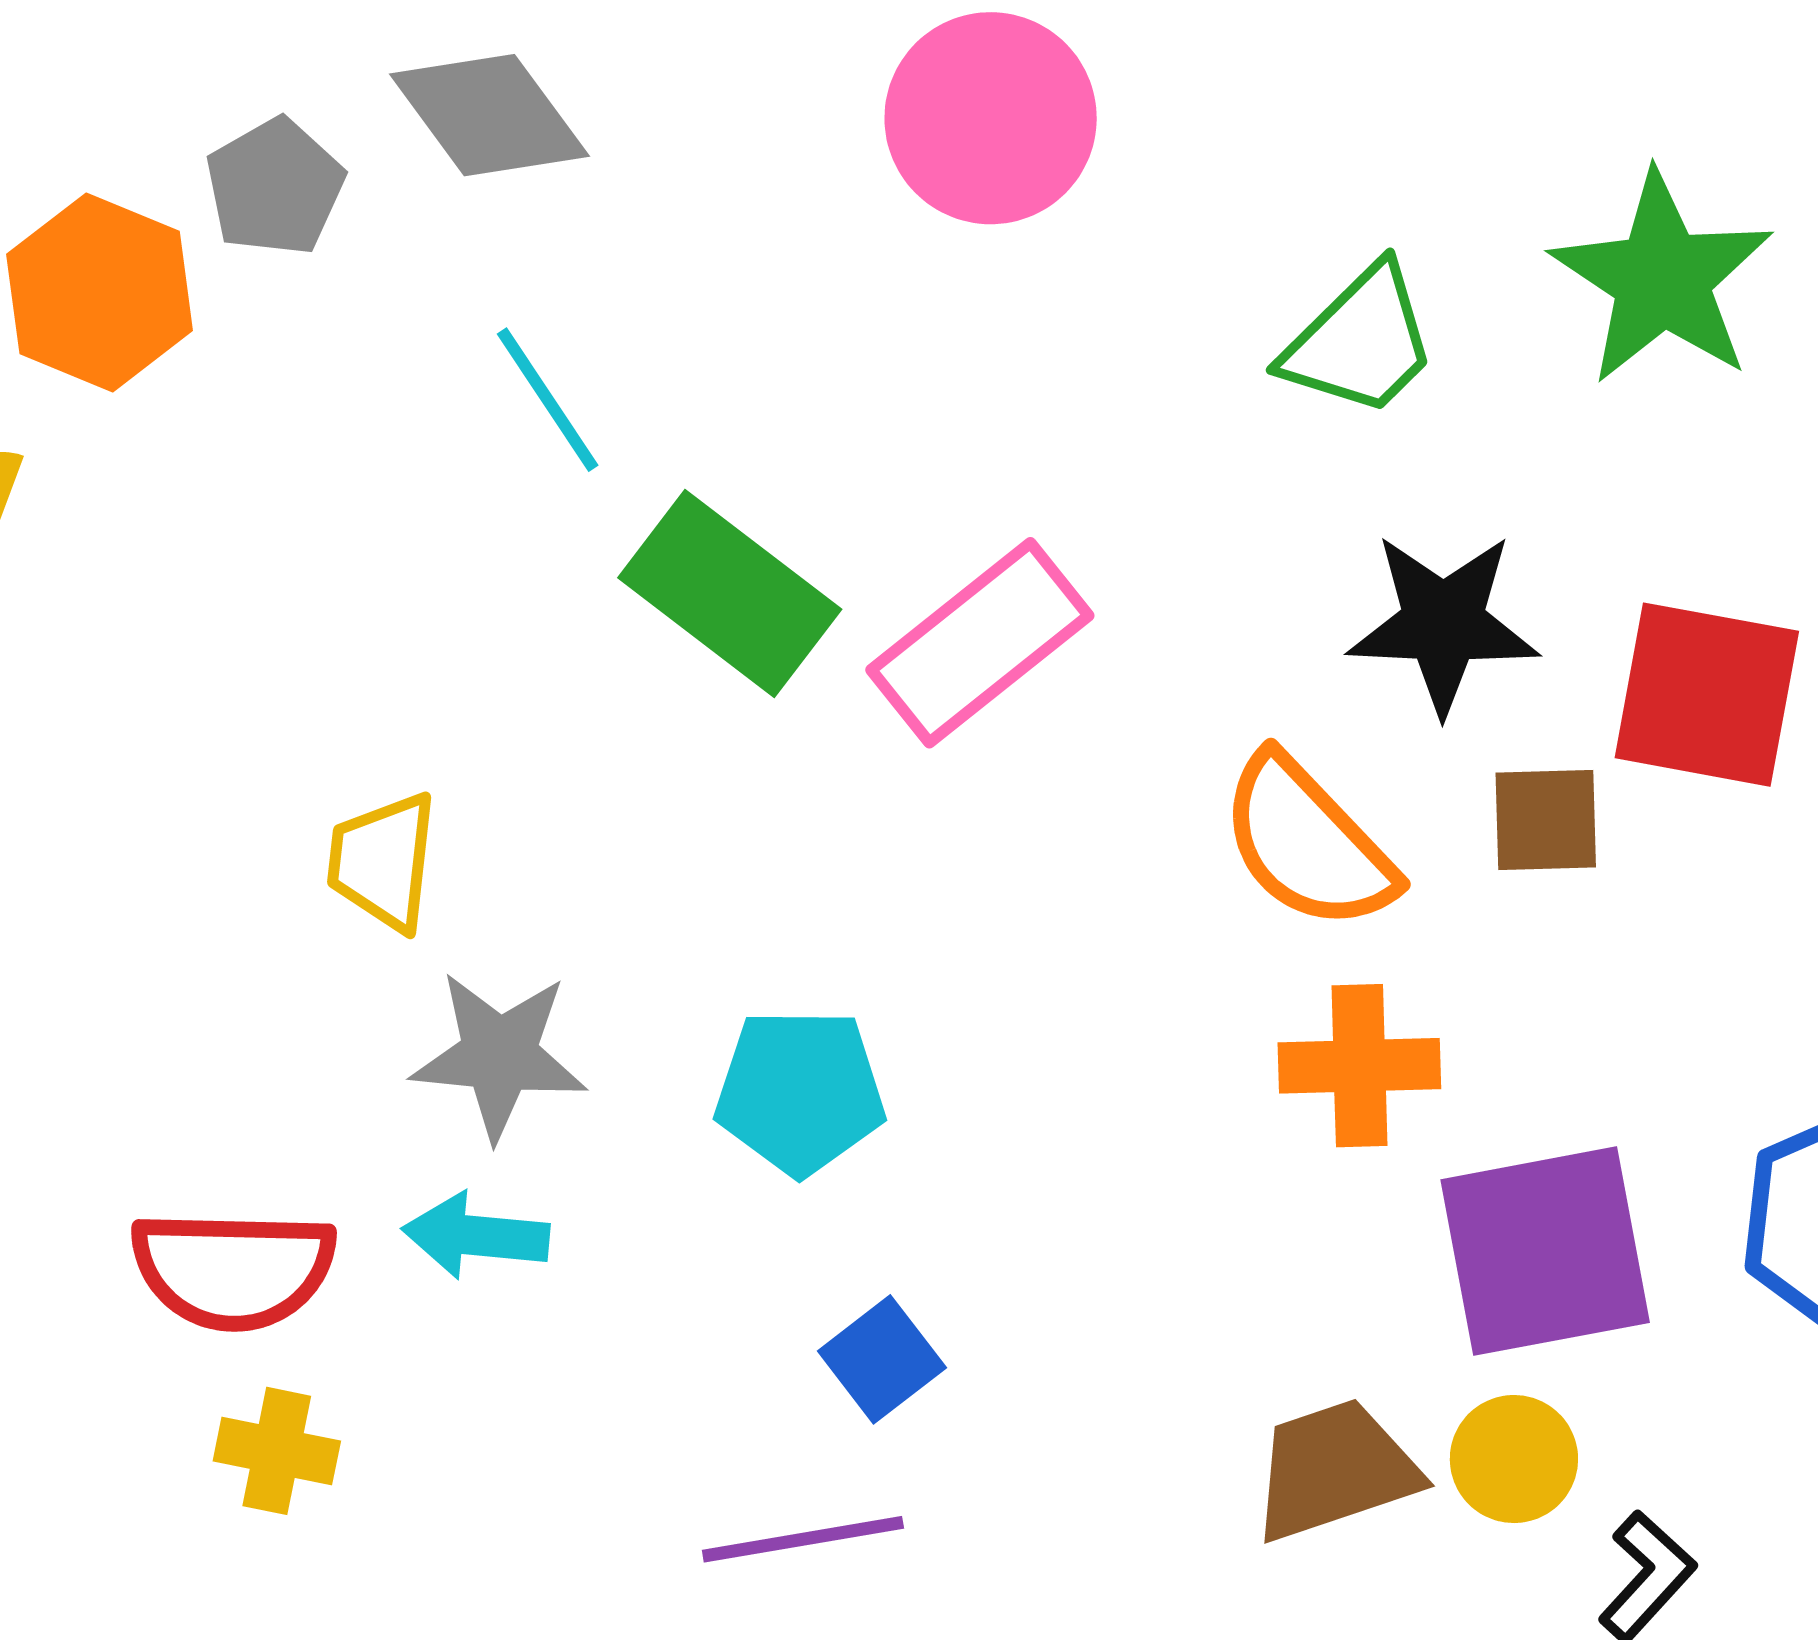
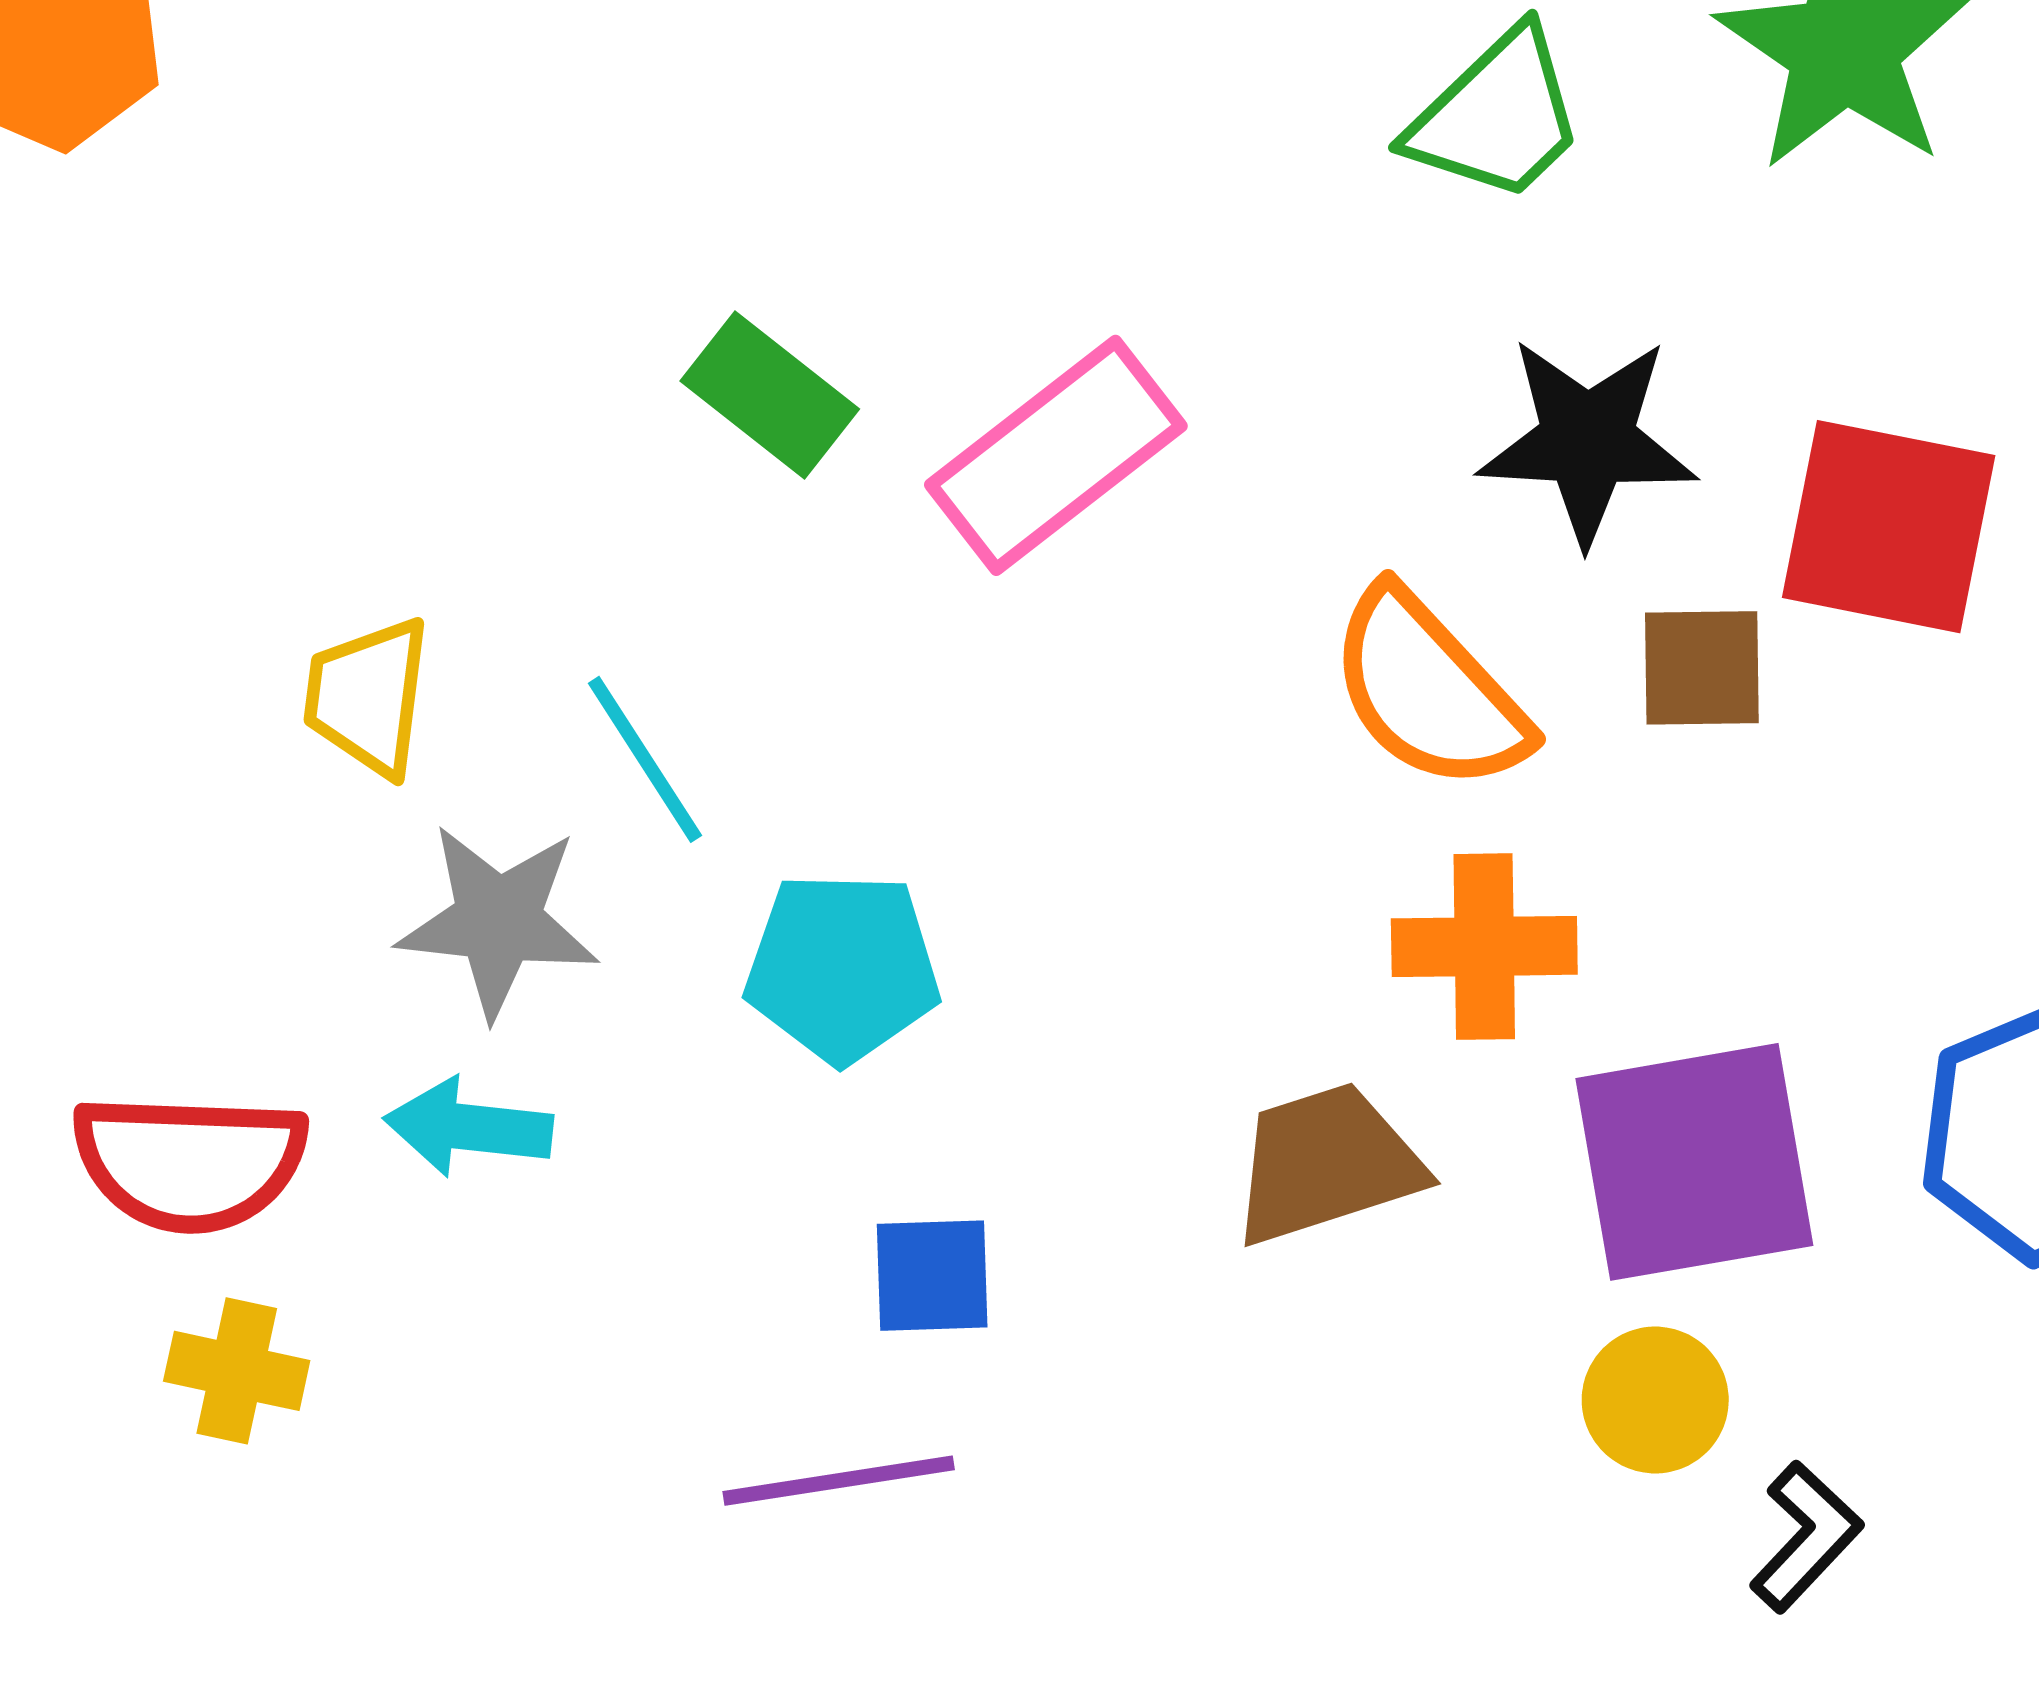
cyan line: (548, 400) -> (645, 759), moved
green rectangle: (730, 594) -> (770, 395), size x0.7
blue square: (882, 1359) -> (932, 1276), turned 35
brown trapezoid: (1335, 1470) -> (1327, 1164), moved

